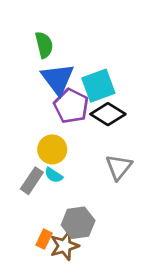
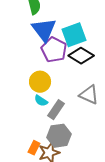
gray triangle: (119, 167) -> (89, 95), turned -45
gray rectangle: (32, 181) -> (56, 110), moved

